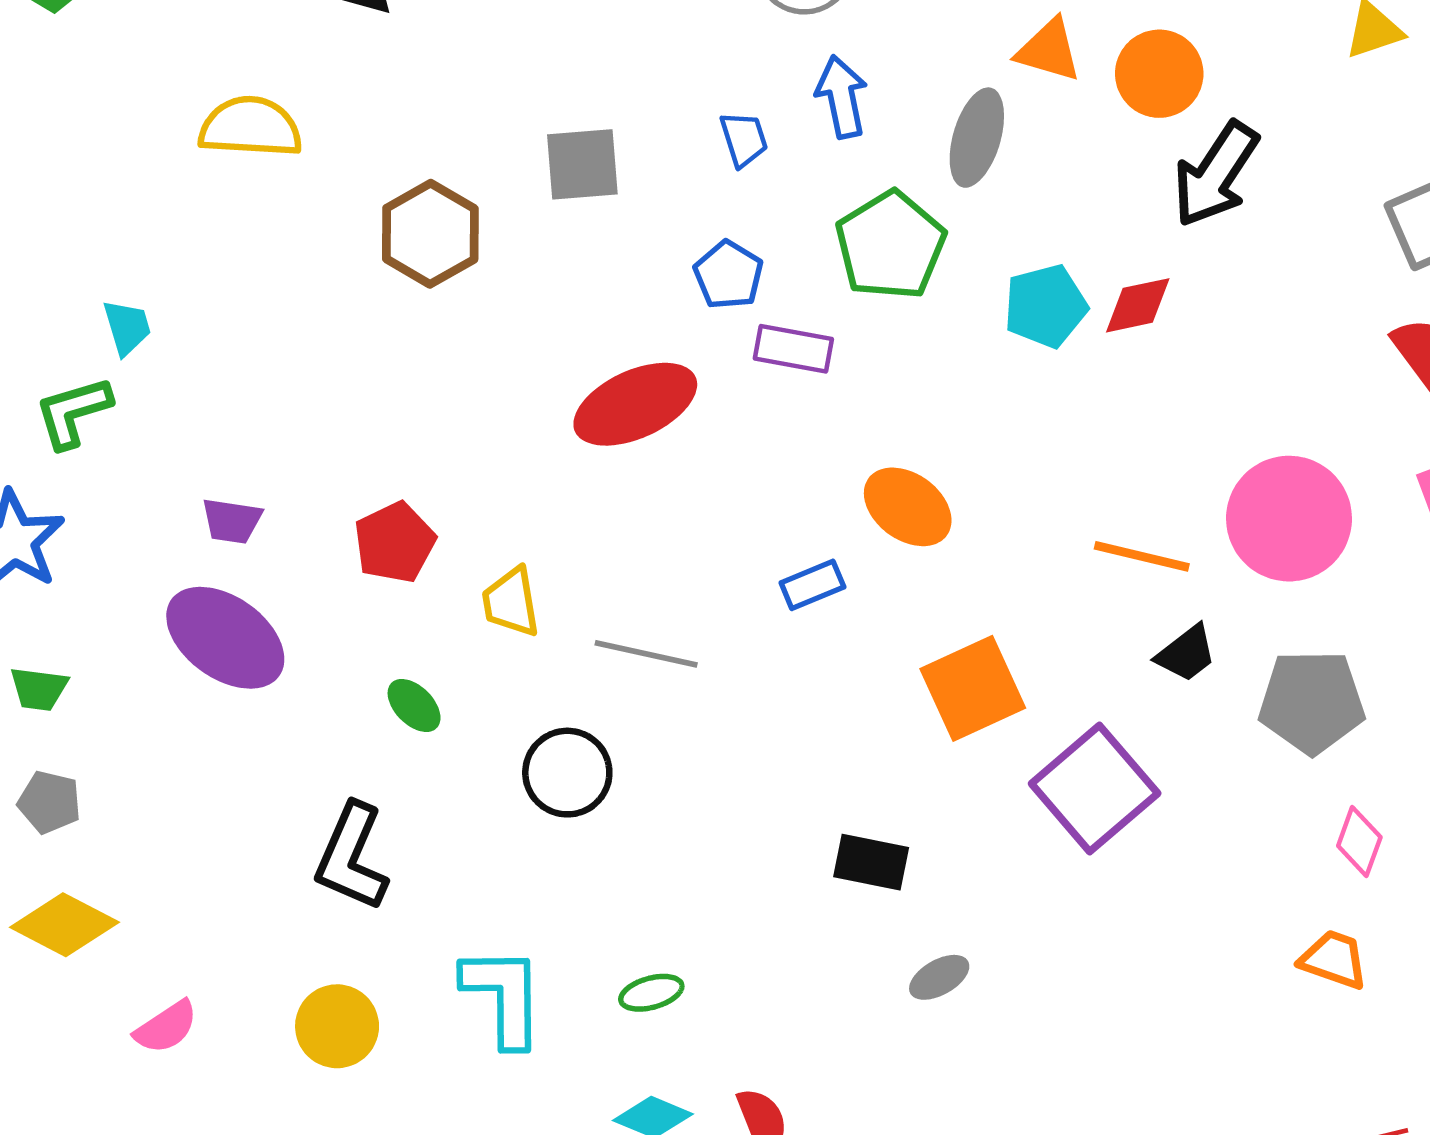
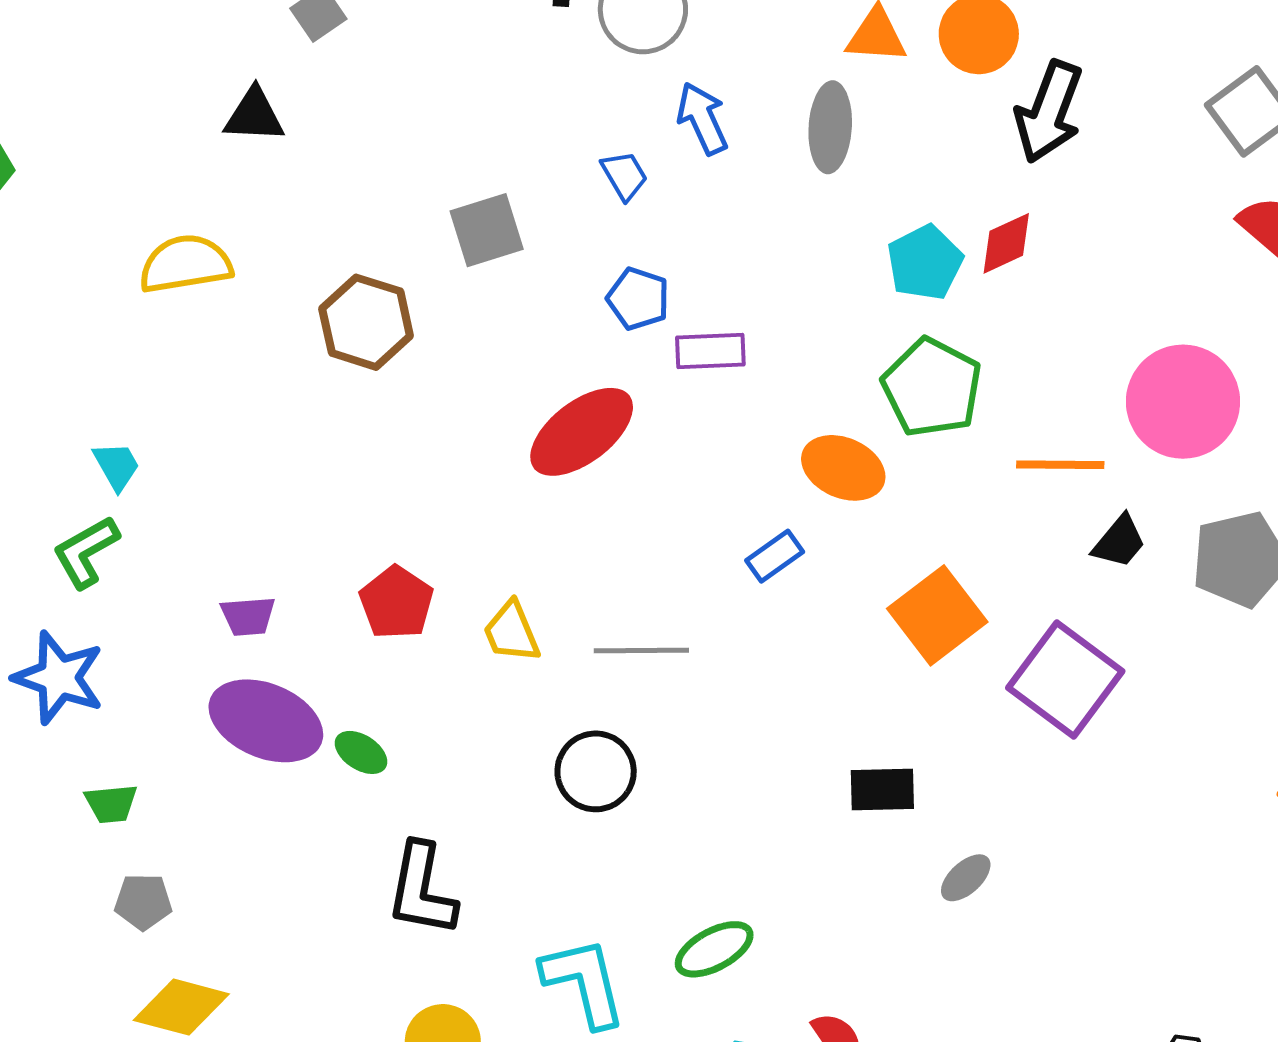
green pentagon: (890, 245) -> (932, 388), moved
green ellipse: (414, 705) -> (361, 752), moved
green ellipse: (651, 993) -> (714, 949), size x1.4

